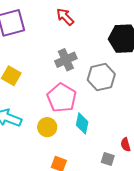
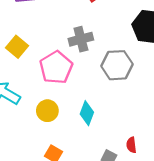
pink pentagon: (62, 98) -> (56, 67), moved

